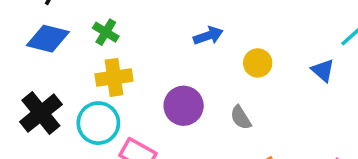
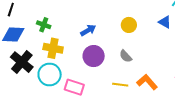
blue arrow: (208, 36) -> (88, 30), moved
yellow cross: (114, 77) -> (53, 48), turned 30
black cross: (41, 113) -> (22, 62), moved

